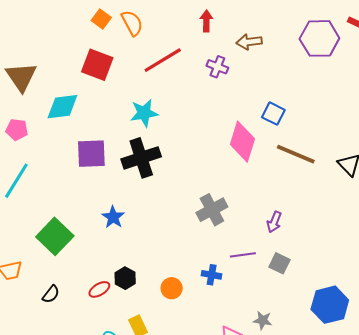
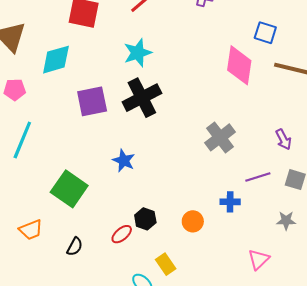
purple arrow: (274, 222) -> (283, 139), turned -40
gray star: (263, 320) -> (286, 221), moved

